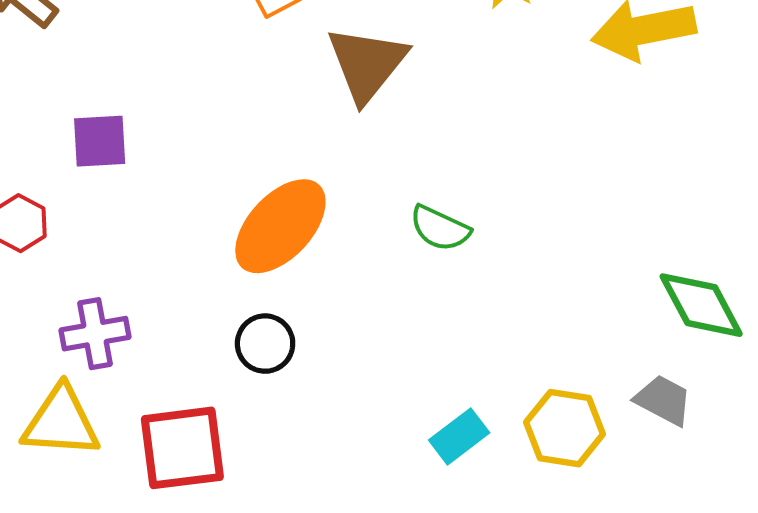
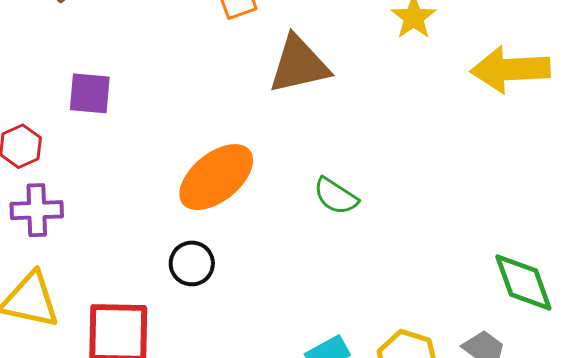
brown triangle: (367, 64) -> (299, 65), turned 30
purple cross: (95, 334) -> (37, 210), moved

